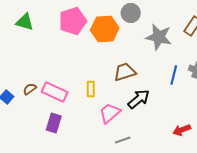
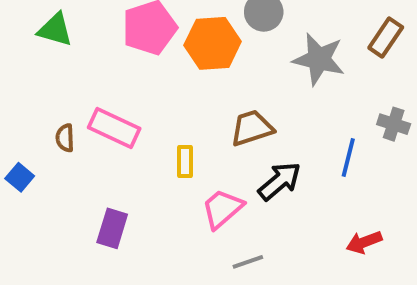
blue line: (174, 75) -> (348, 158), moved
brown semicircle: (30, 89) -> (65, 138), moved, turned -56
pink rectangle: (55, 92) -> (114, 128), moved

